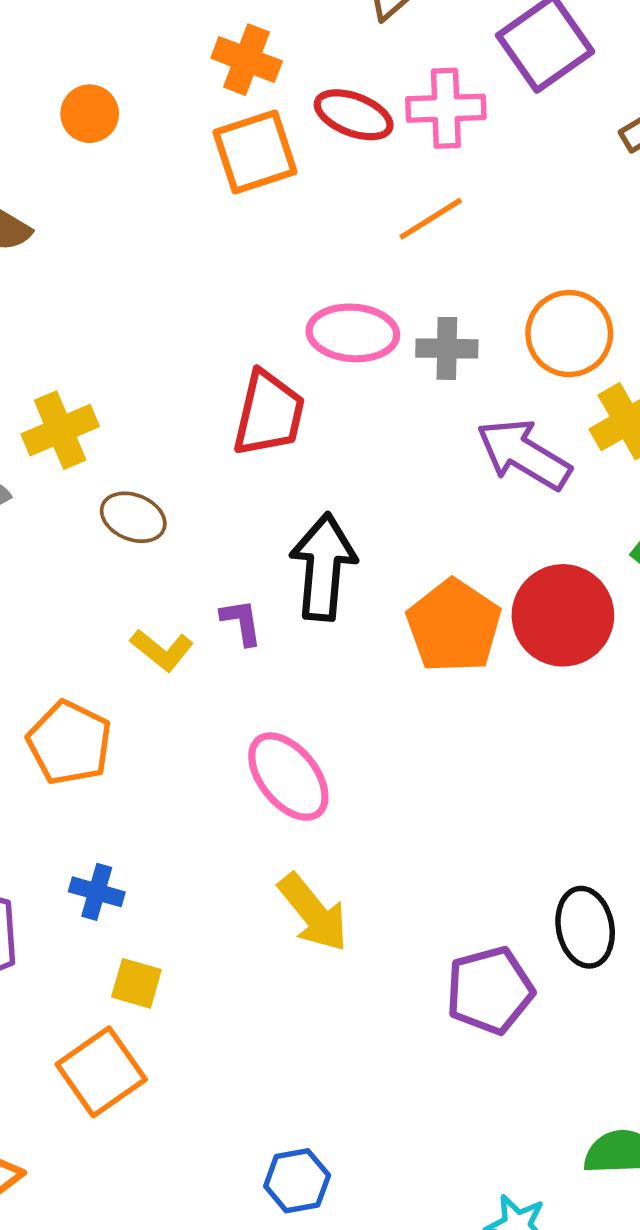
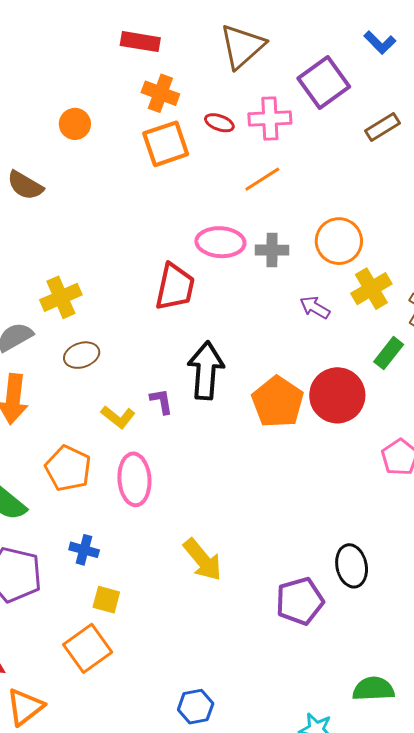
red ellipse: (354, 115) -> (219, 123), size x0.7
purple arrow: (524, 454) -> (315, 307), size x0.6
brown ellipse: (133, 517) -> (82, 355), moved, turned -40
pink ellipse: (288, 777) -> (134, 479), moved, turned 36

